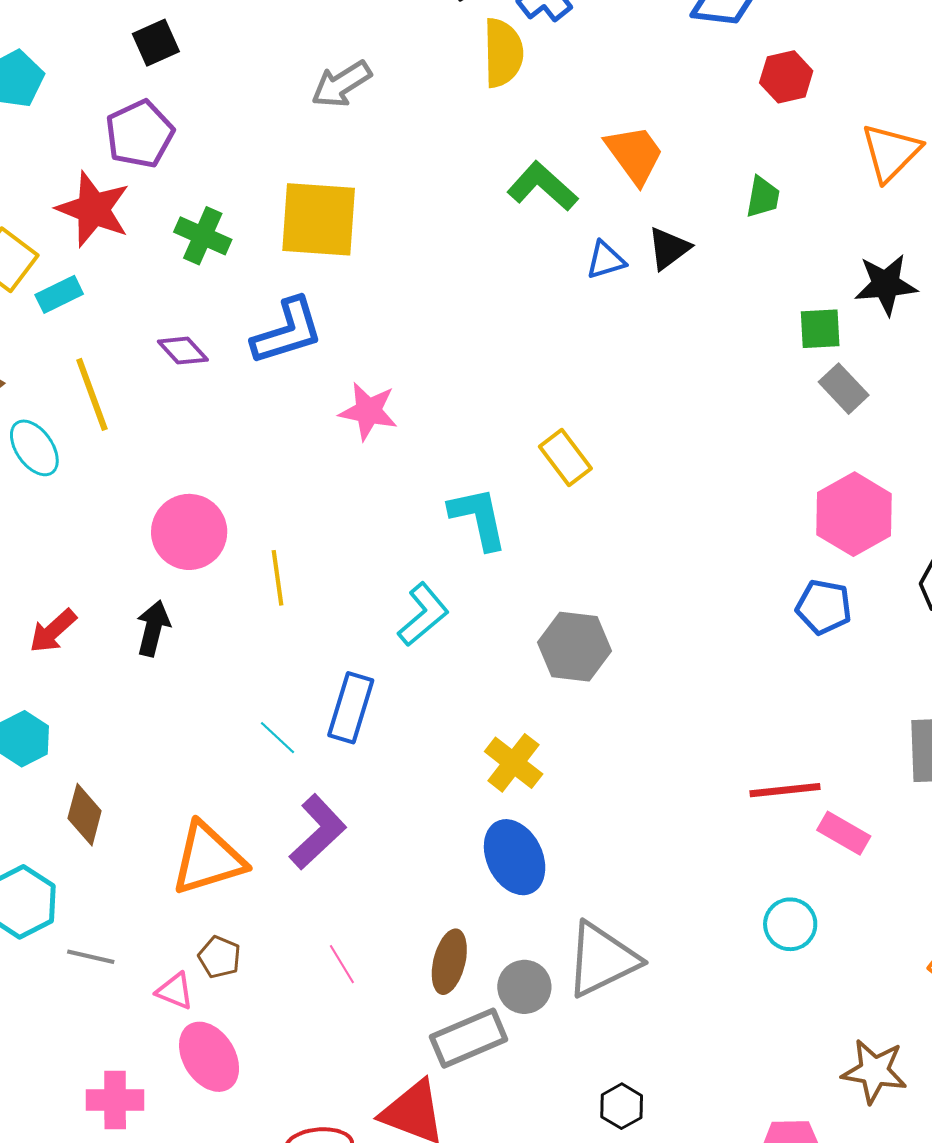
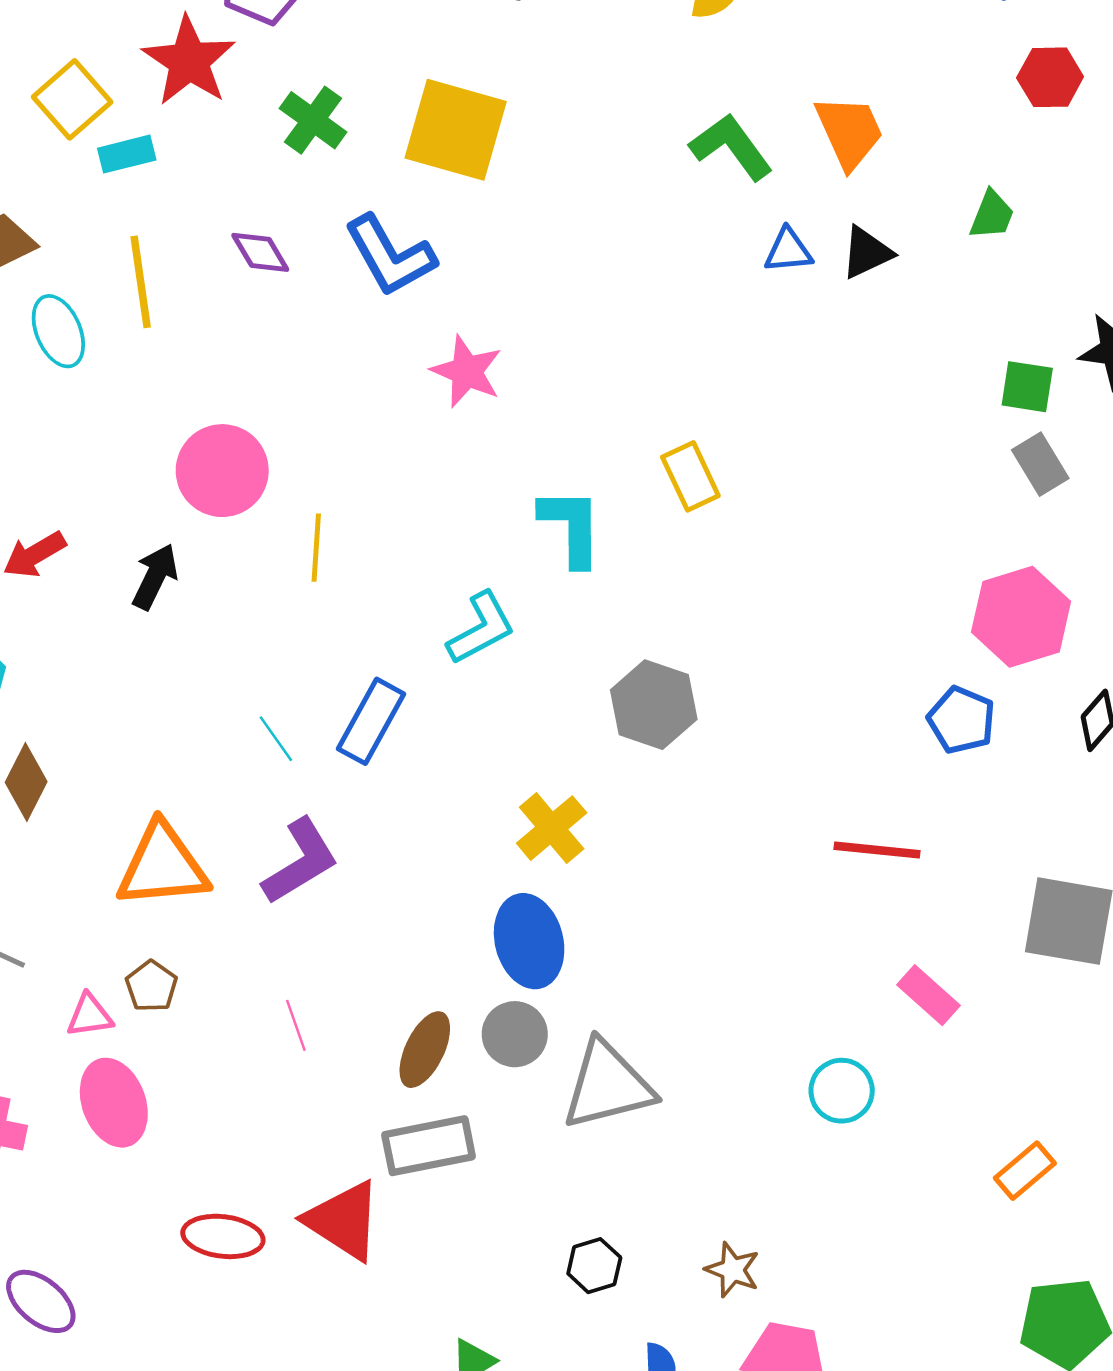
blue L-shape: (287, 331) -> (390, 256), turned 66
red line: (785, 790) -> (877, 850), moved
gray circle: (524, 987) -> (515, 1034), moved
pink triangle: (175, 991) -> (90, 1016), turned -42
brown star: (874, 1071) -> (733, 1270), moved, size x0.7

